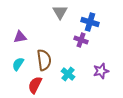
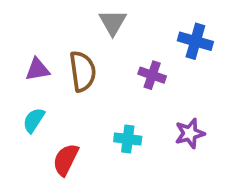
blue cross: (90, 22) -> (195, 41), moved
brown semicircle: (44, 60) -> (83, 71), moved
cyan cross: (68, 74) -> (128, 139), turned -32

